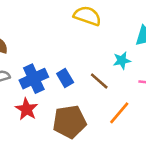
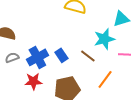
cyan star: (122, 60) -> (104, 39), size x1.5
red star: (27, 109) -> (33, 81), turned -30

